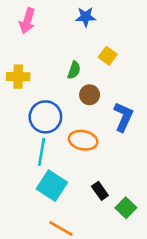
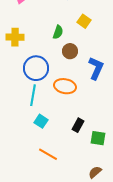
cyan square: (52, 186) -> (41, 121), size x0.6
black rectangle: (100, 191) -> (78, 125), turned 64
green square: (126, 208) -> (98, 138), turned -35

